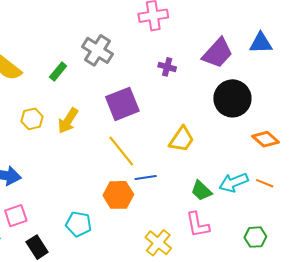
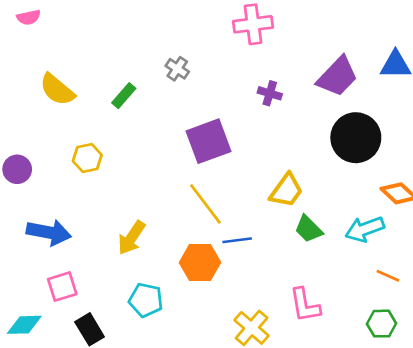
gray cross: (98, 50) -> (177, 69), size x0.6
yellow arrow: (68, 121) -> (132, 238), moved
cyan arrow: (234, 183) -> (365, 229), moved
orange line: (265, 183) -> (388, 276), moved
green trapezoid: (201, 191) -> (309, 229), moved

